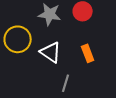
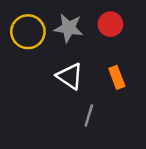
yellow circle: (18, 39) -> (28, 32), moved

